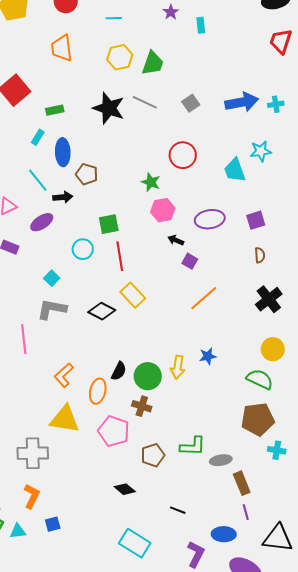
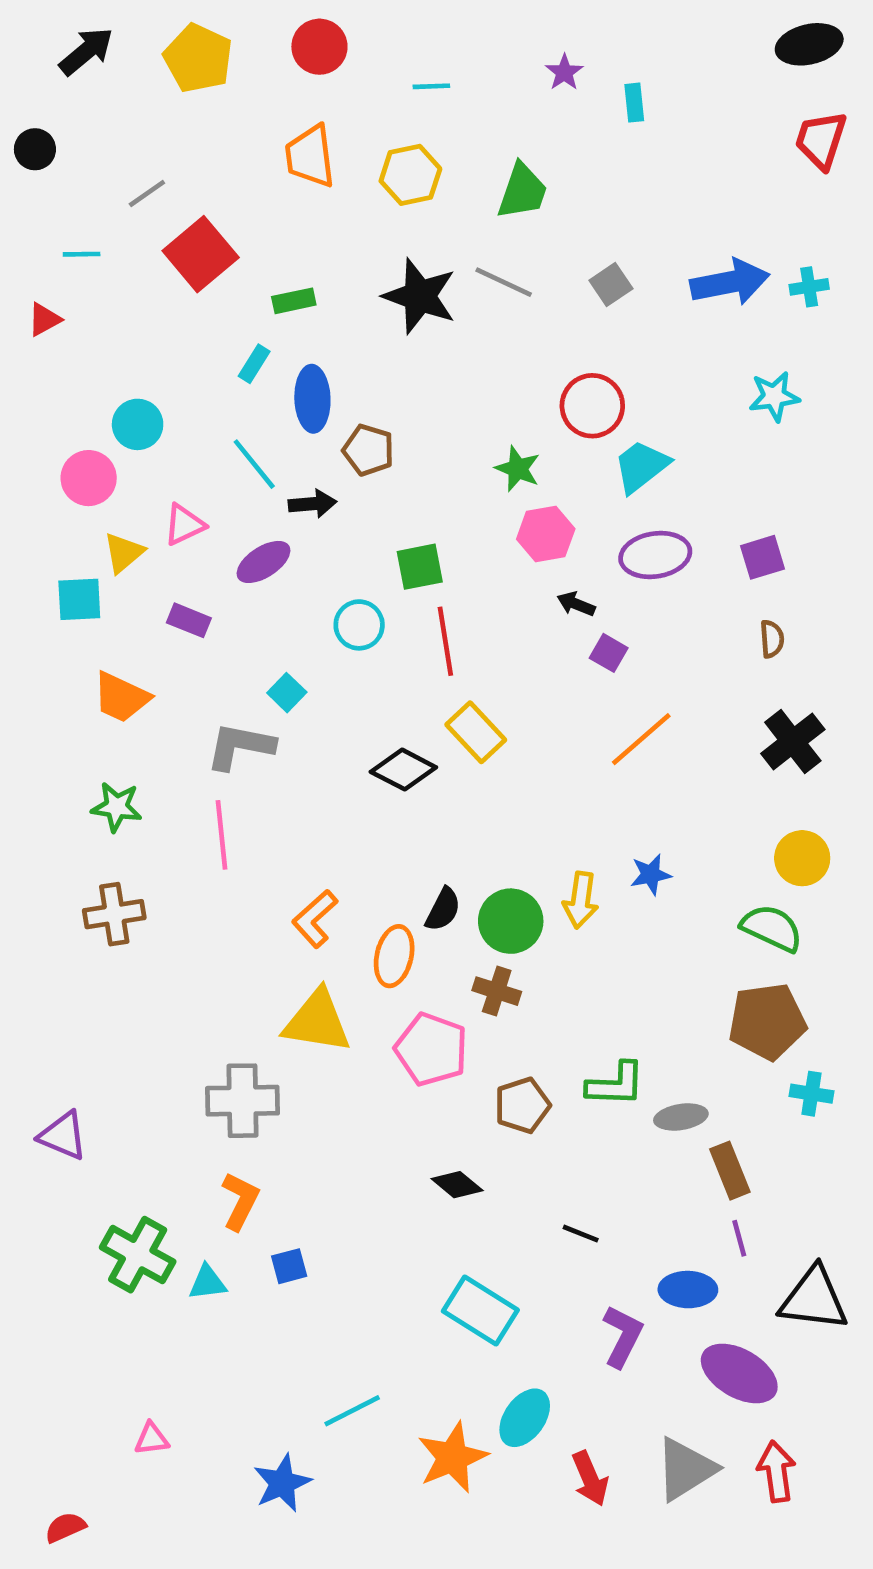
yellow hexagon: (120, 57) -> (410, 175), moved
cyan trapezoid: (235, 170) -> (641, 466), moved, turned 72
gray L-shape: (52, 309) -> (240, 746), moved

